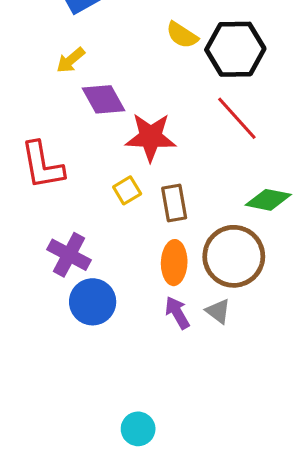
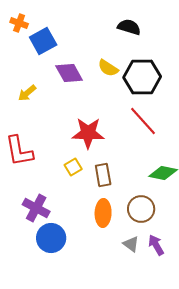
yellow arrow: (71, 60) -> (27, 93), moved
purple diamond: (104, 99) -> (69, 73), moved
brown circle: (234, 256) -> (141, 209), size x0.7
purple arrow: (177, 313) -> (156, 245), moved

